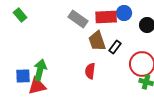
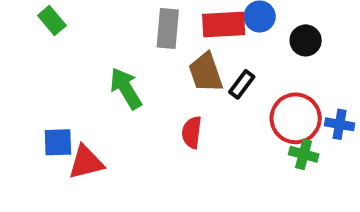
gray rectangle: (78, 19) -> (168, 28), turned 60
green arrow: (40, 70) -> (126, 88), moved, turned -45

